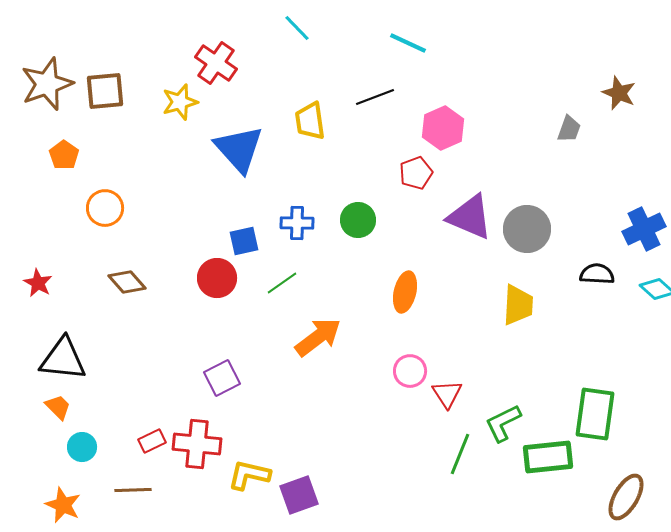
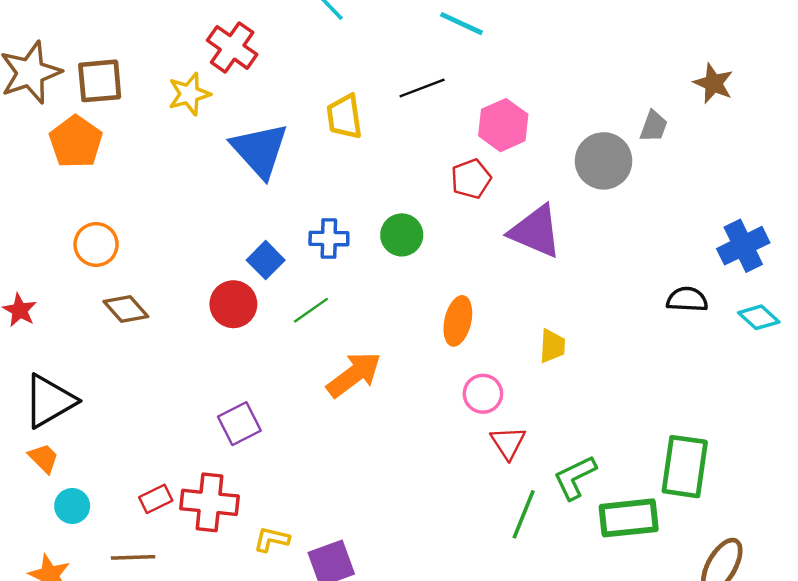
orange pentagon: (64, 155) -> (76, 142), moved, size x1.5
orange circle: (105, 208) -> (96, 244), moved
gray circle: (527, 229) -> (604, 161), moved
blue square: (244, 241) -> (266, 260), turned -32
yellow trapezoid: (518, 305) -> (552, 346), moved, size x0.7
black triangle: (63, 359) -> (49, 401), turned -36
pink circle: (410, 371) -> (483, 394), moved
yellow L-shape: (249, 475) -> (272, 539), size x0.7

